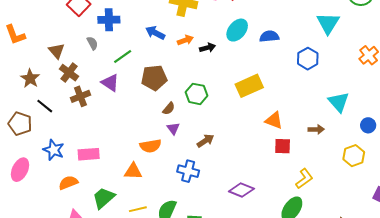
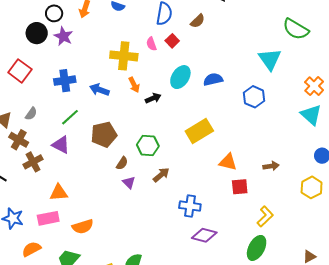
blue cross: (109, 20) -> (65, 81), moved
orange arrow: (185, 40) -> (134, 85), moved, turned 91
gray semicircle: (92, 43) -> (31, 114), moved, turned 72
cyan triangle: (339, 102) -> (311, 115), moved
brown arrow: (205, 141) -> (161, 175), moved
orange semicircle: (151, 146) -> (83, 227), moved
orange triangle: (133, 171) -> (59, 193), moved
blue cross: (188, 171) -> (190, 206), moved

